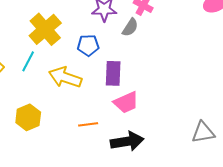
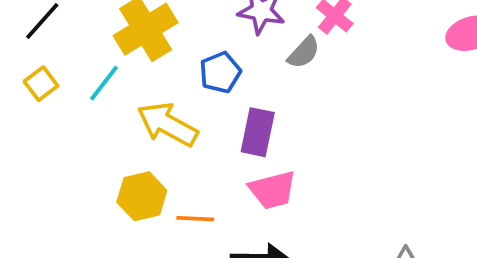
blue pentagon: (88, 45) -> (220, 72), turned -30
yellow hexagon: (28, 117) -> (142, 196), moved

